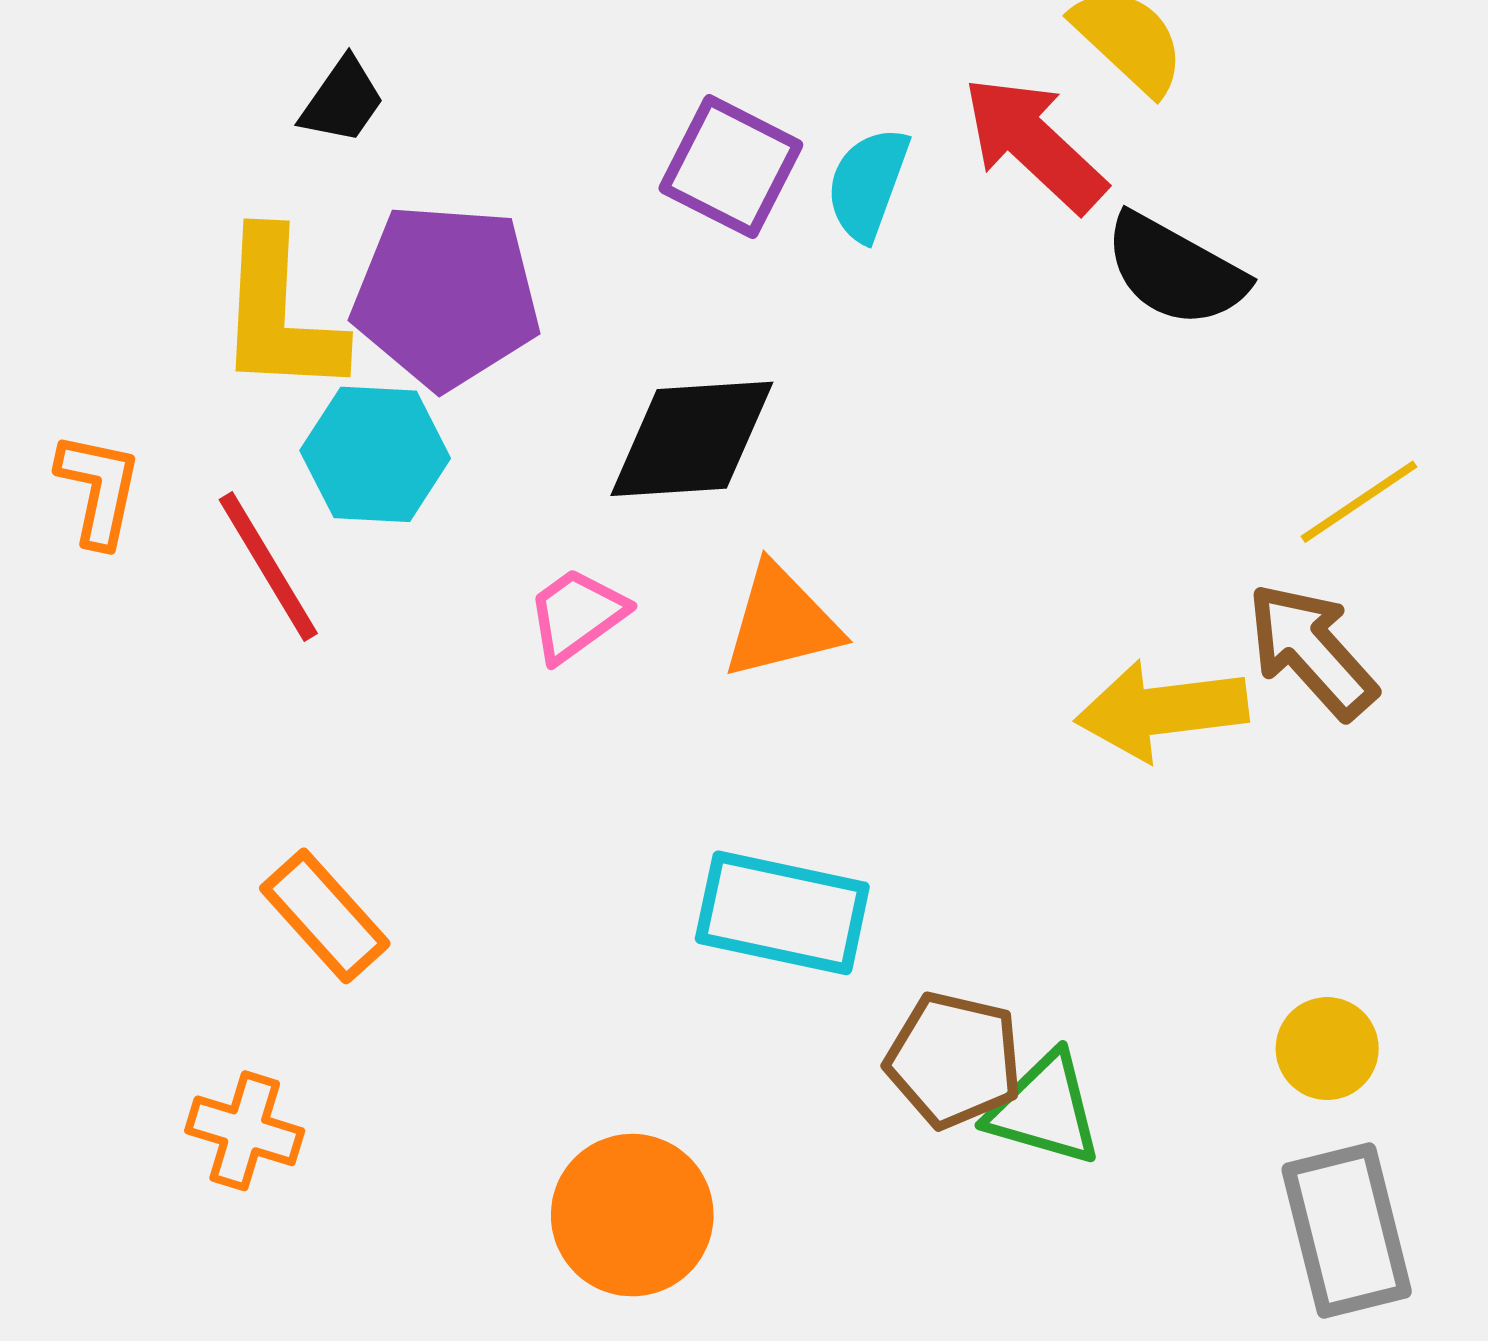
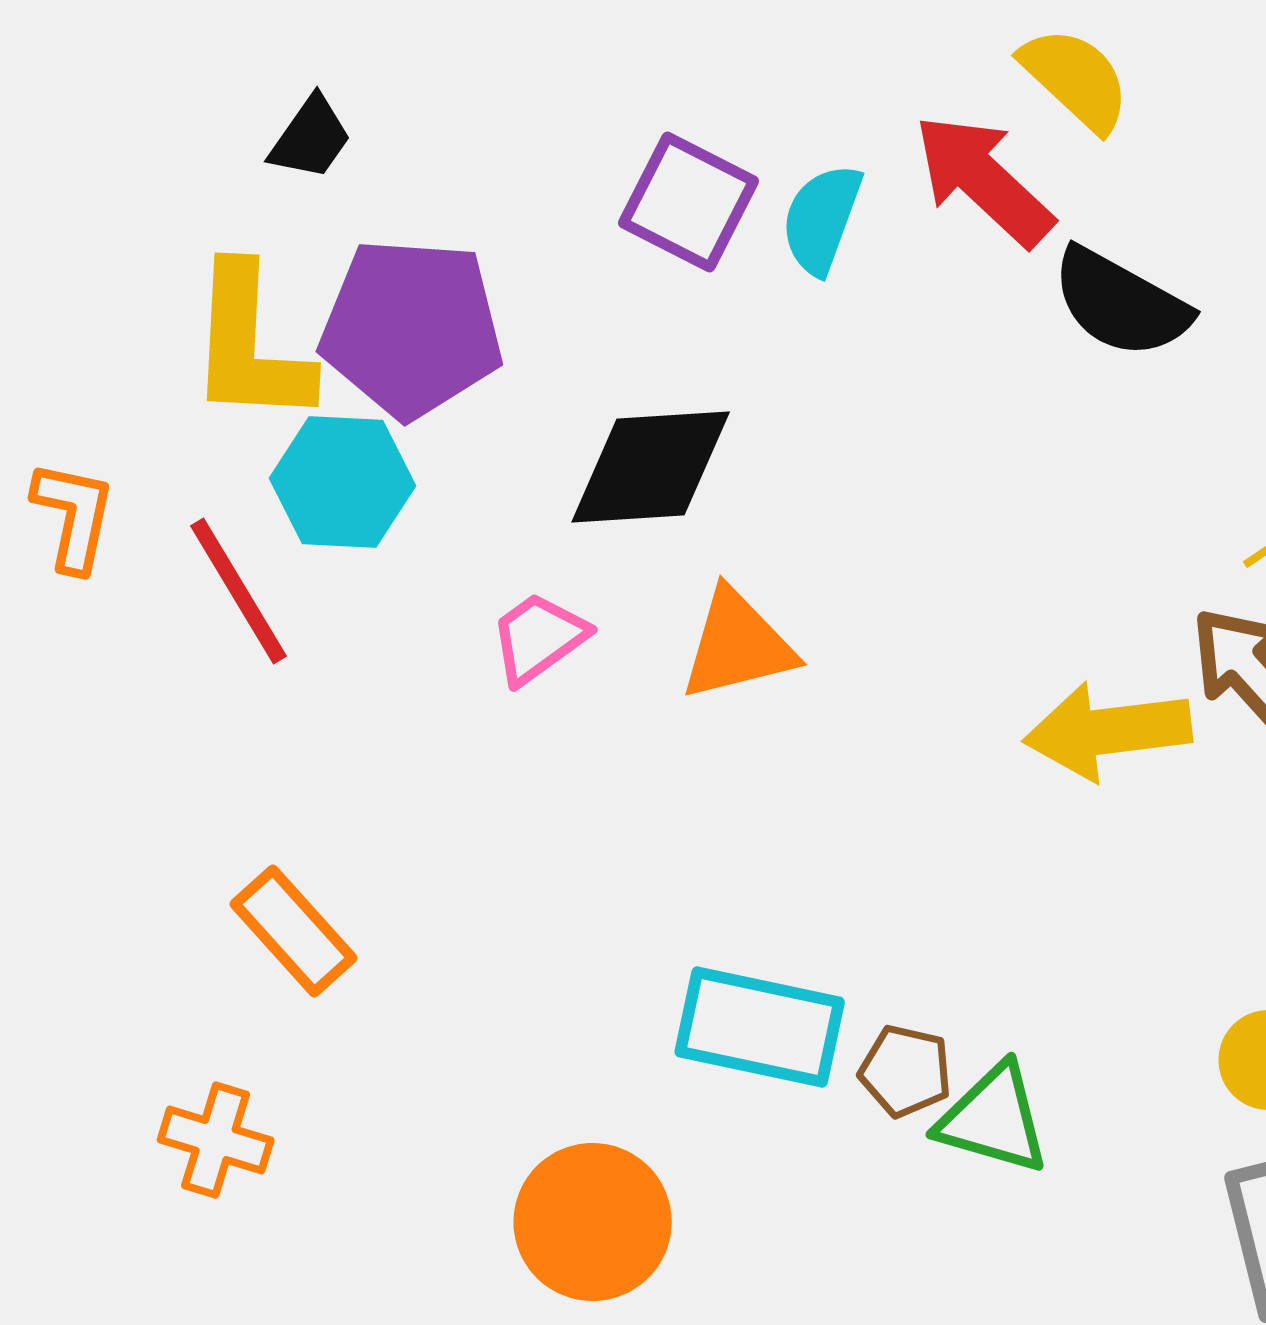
cyan rectangle: (782, 913) -> (760, 1027), moved
brown pentagon: (954, 1060) -> (906, 1071), size x0.7

